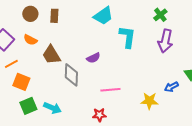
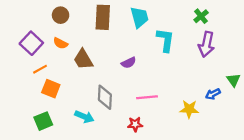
brown rectangle: (54, 16) -> (103, 17), moved, size x1.6
cyan trapezoid: (103, 16) -> (139, 17), turned -70
gray diamond: (71, 75) -> (105, 97), moved
green square: (28, 106) -> (43, 121), moved

